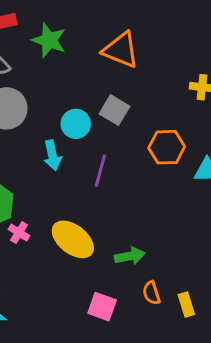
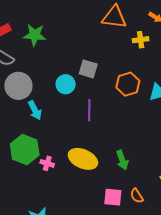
orange triangle: (121, 50) -> (114, 17), moved
cyan arrow: (52, 155) -> (35, 110), moved
green arrow: (130, 256) -> (122, 160), turned 96
orange semicircle: (151, 293) -> (137, 196), moved

